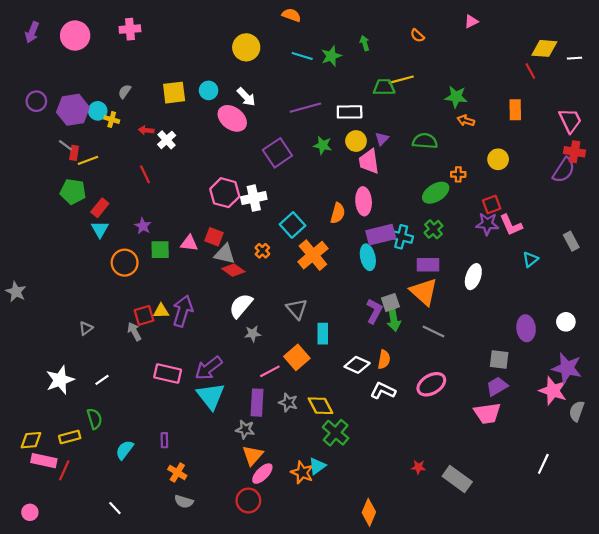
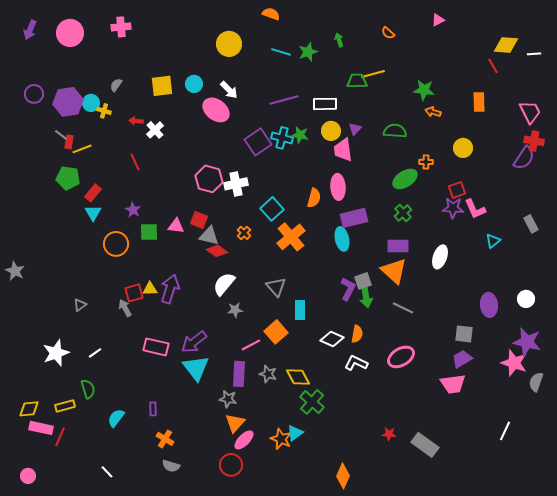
cyan cross: (401, 237) -> (282, 138), moved

